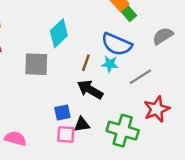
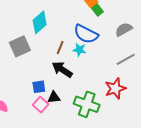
gray square: (36, 64) -> (20, 46), turned -30
gray line: (140, 77) -> (126, 59), moved
pink square: (66, 134) -> (41, 105), turned 35

